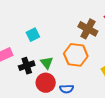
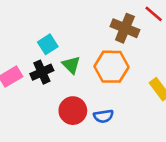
green triangle: (47, 63) -> (71, 65), moved
black cross: (27, 66) -> (42, 72), moved

